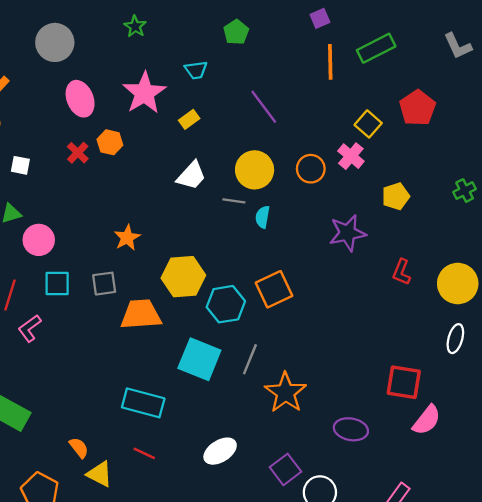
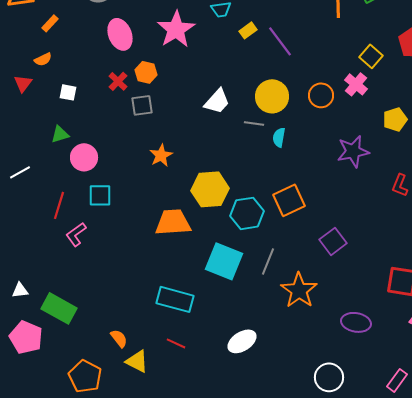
yellow rectangle: (189, 119) -> (248, 30), moved
gray square: (104, 284) -> (142, 105), moved
purple square: (286, 469) -> (333, 241), moved

